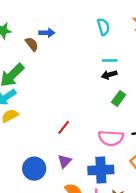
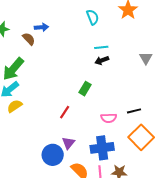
green rectangle: (119, 98) -> (85, 89), moved
pink semicircle: (111, 138) -> (109, 118), size x0.7
blue circle: (34, 169) -> (53, 155), moved

